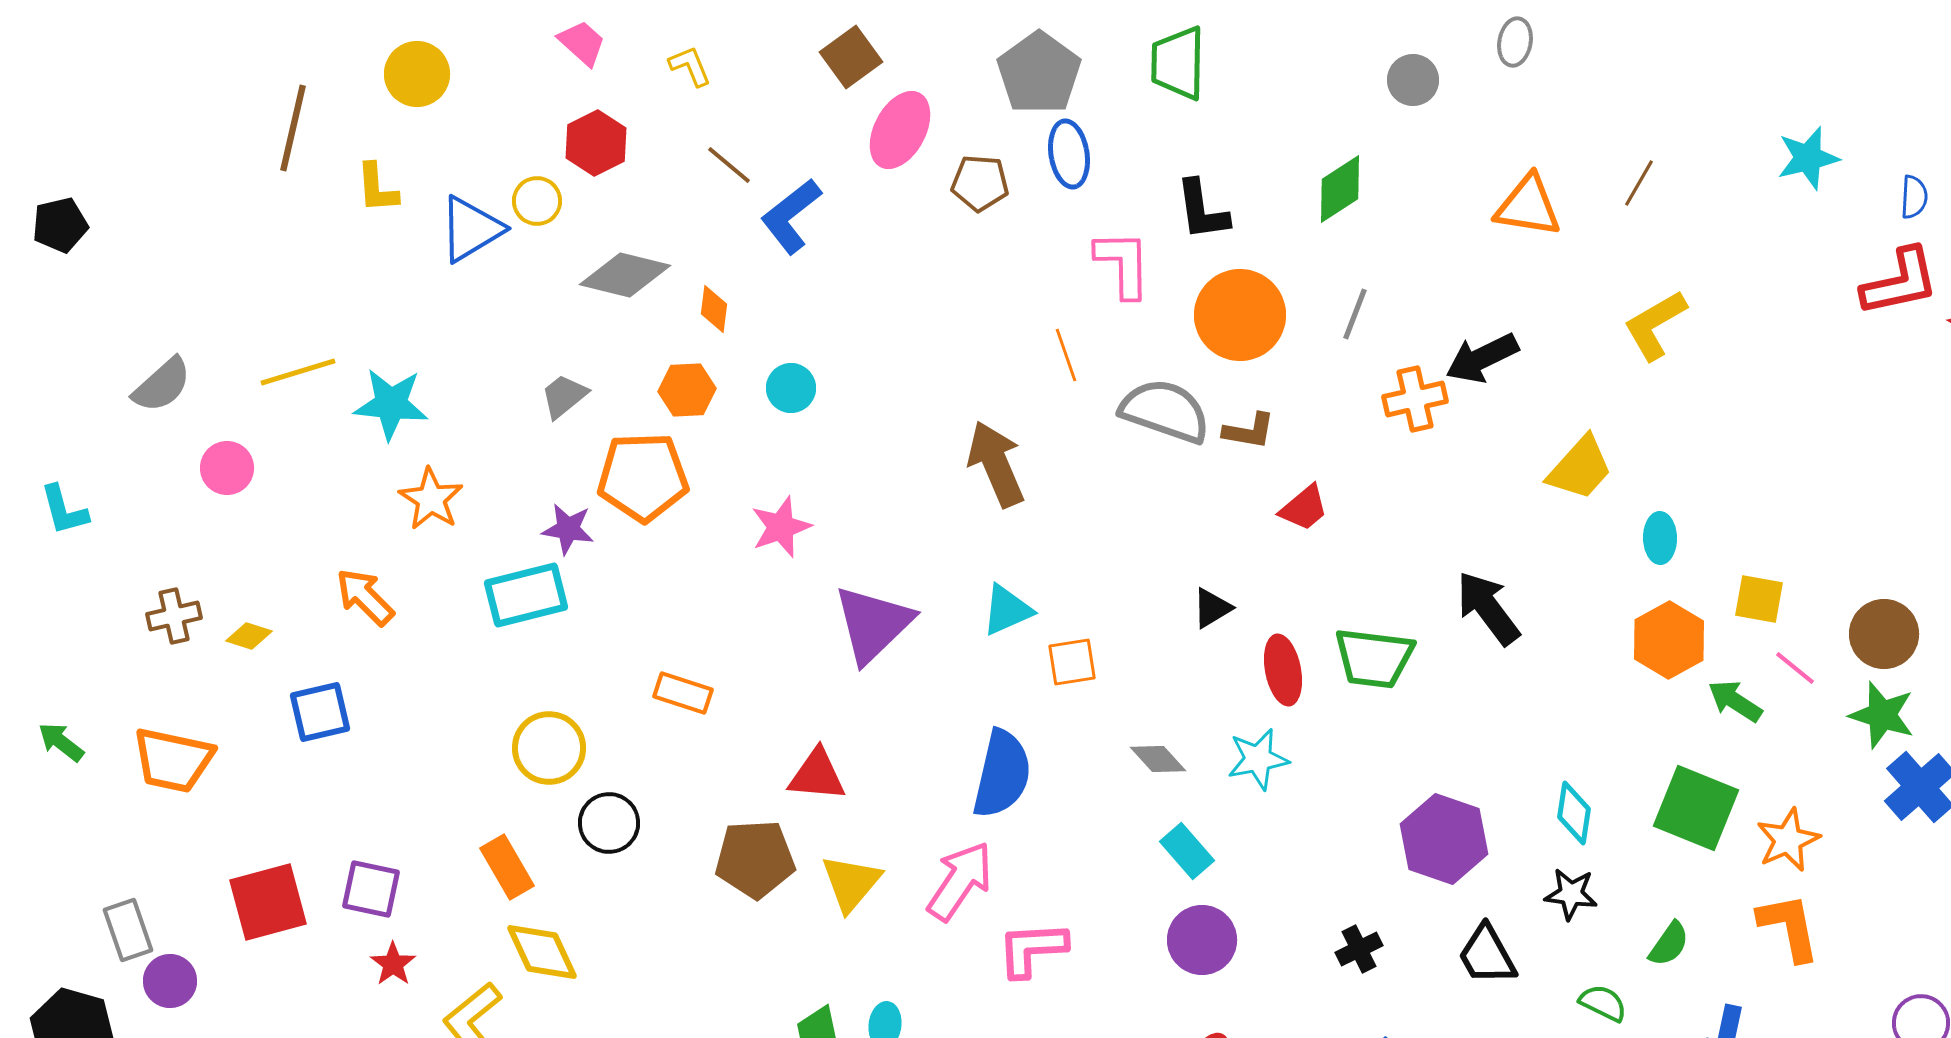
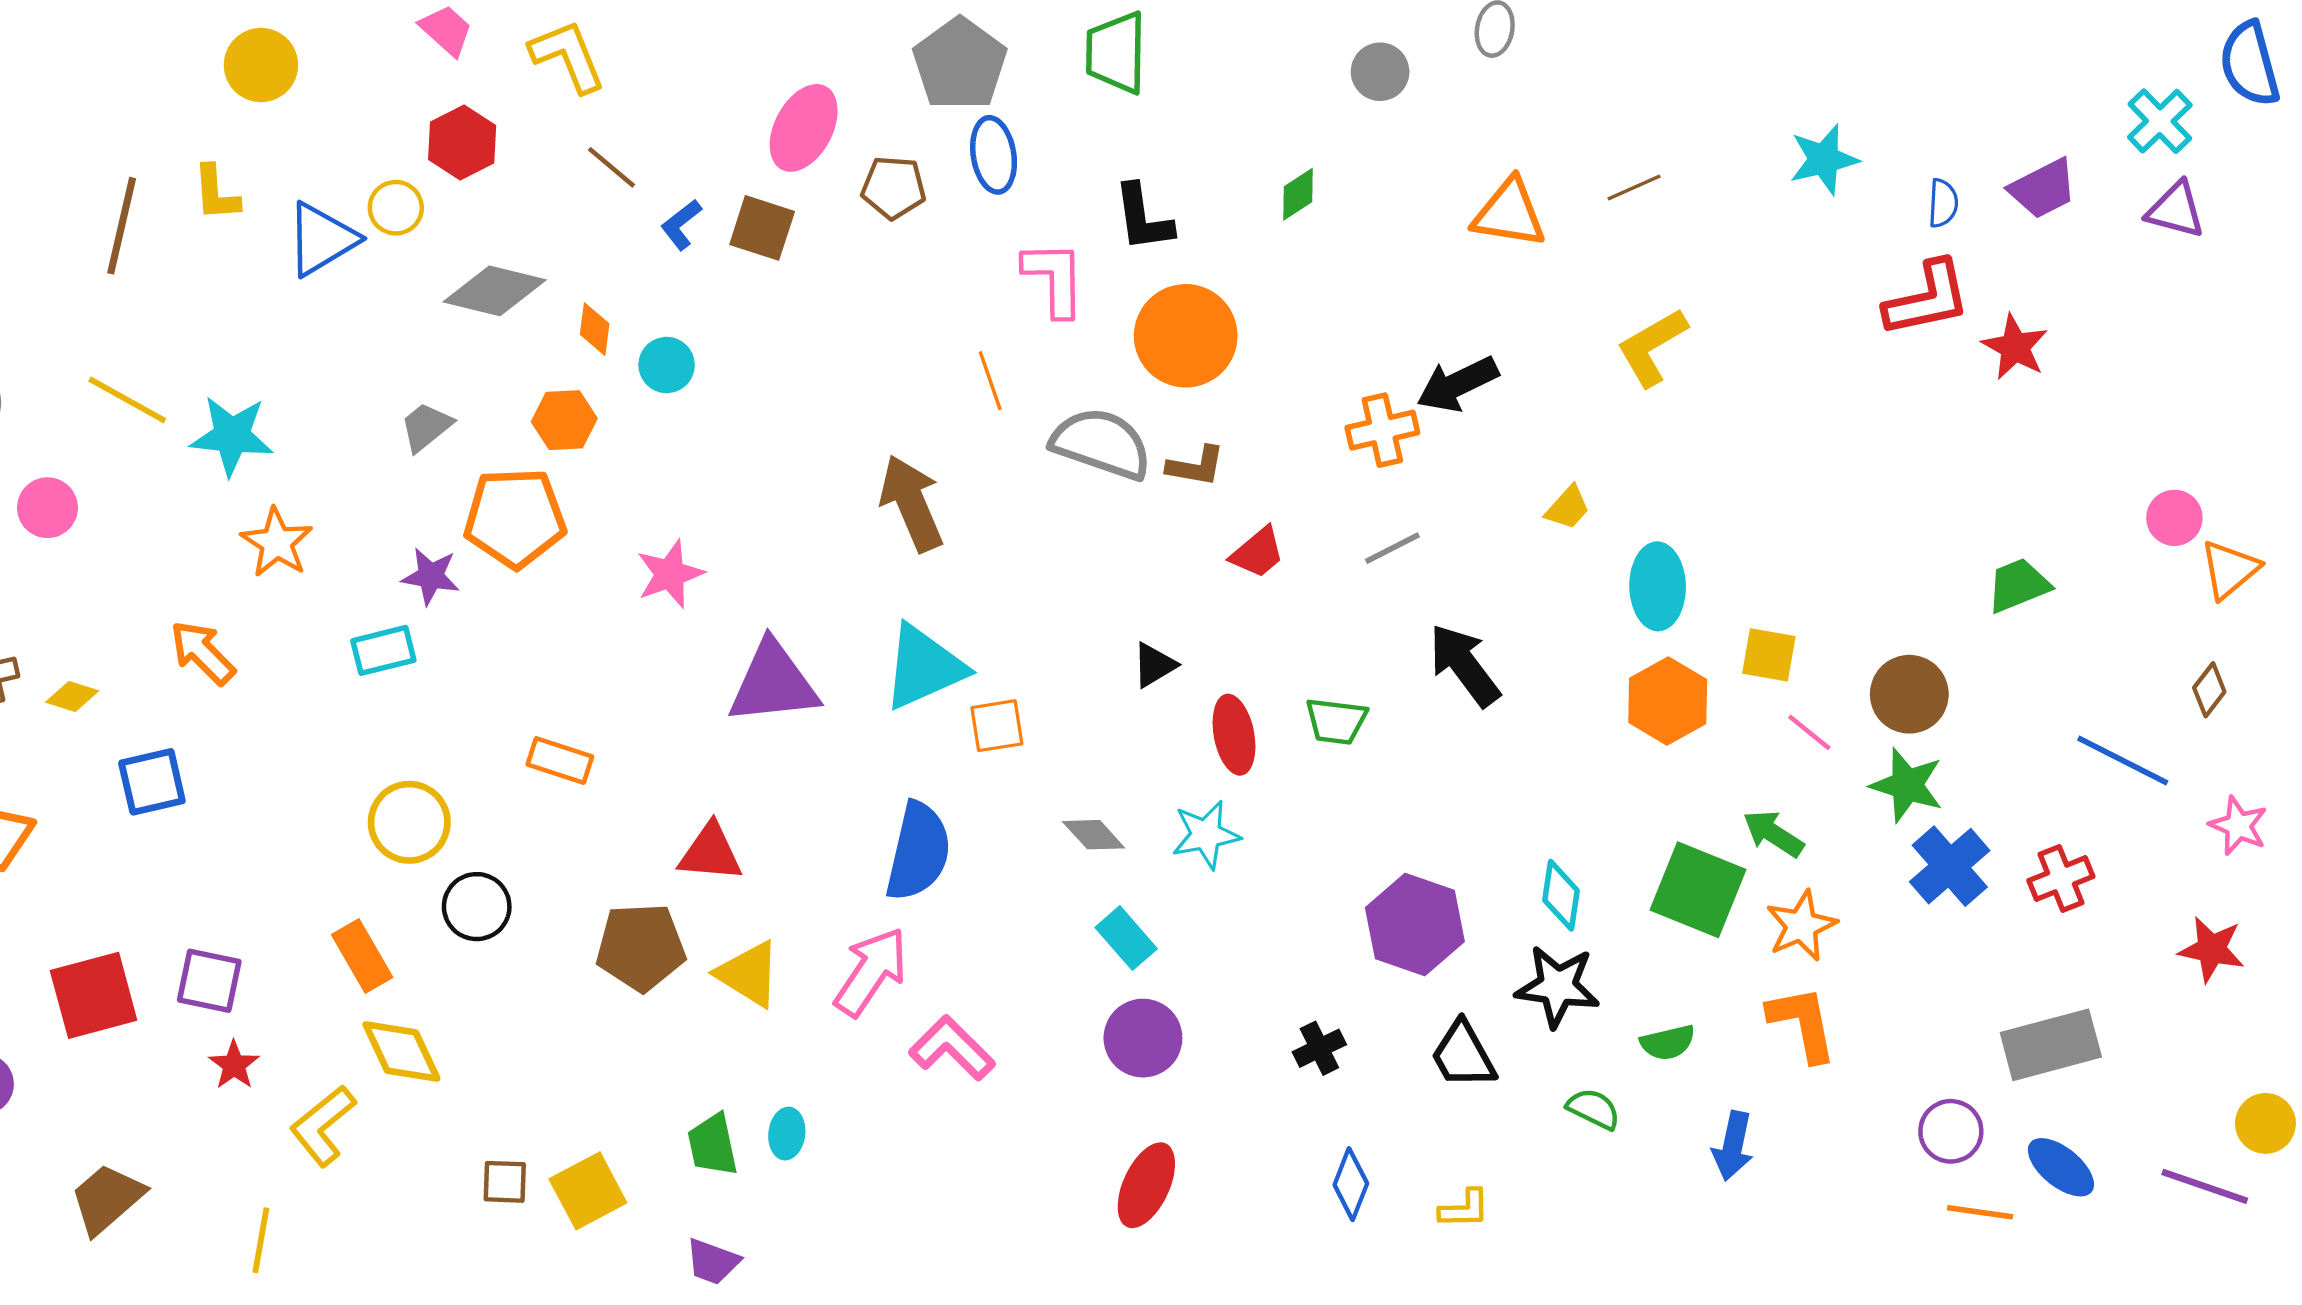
brown square: (851, 57) -> (762, 228), moved, turned -36
yellow L-shape: (690, 66) -> (568, 56), size x1.6
brown line: (293, 128) -> (122, 226), moved
brown line: (1639, 183) -> (1634, 187), turned 36
green diamond: (1340, 189) -> (1298, 194), size x0.7
blue L-shape: (791, 216) -> (681, 225), size x0.6
gray line: (1355, 314) -> (1392, 548), moved, turned 42
yellow line: (298, 372) -> (127, 400), turned 46
cyan circle: (791, 388) -> (667, 365), moved
yellow trapezoid: (1580, 468) -> (1568, 508), size x0.6
cyan ellipse: (1660, 538) -> (1658, 586), size x1.5
cyan rectangle: (526, 595) -> (383, 650), size x0.7
cyan triangle: (1007, 610) -> (924, 667), size x1.5
purple triangle: (873, 624) -> (773, 683), turned 38
green trapezoid: (1374, 658) -> (1336, 721), size x0.7
green arrow: (1735, 701) -> (1773, 834), moved
yellow triangle: (851, 883) -> (749, 974), turned -38
black star: (1571, 894) -> (1558, 986), size x1.4
green semicircle: (1669, 944) -> (1668, 1043), turned 42
pink L-shape: (1032, 949) -> (952, 1048), turned 48

